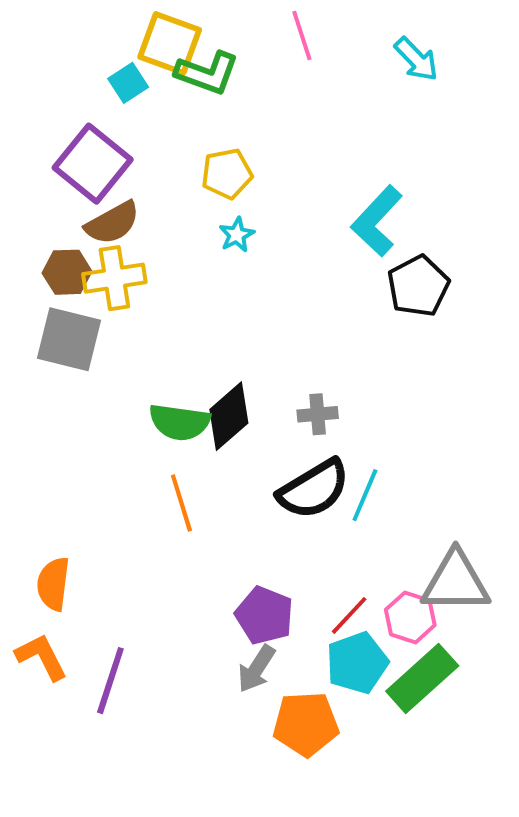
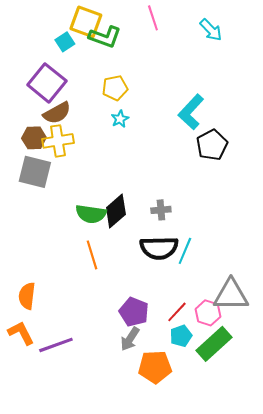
black semicircle: (314, 489) -> (159, 248), turned 30
cyan pentagon: (357, 663) -> (181, 336), size x0.7
purple line: (110, 681) -> (56, 345), turned 52

